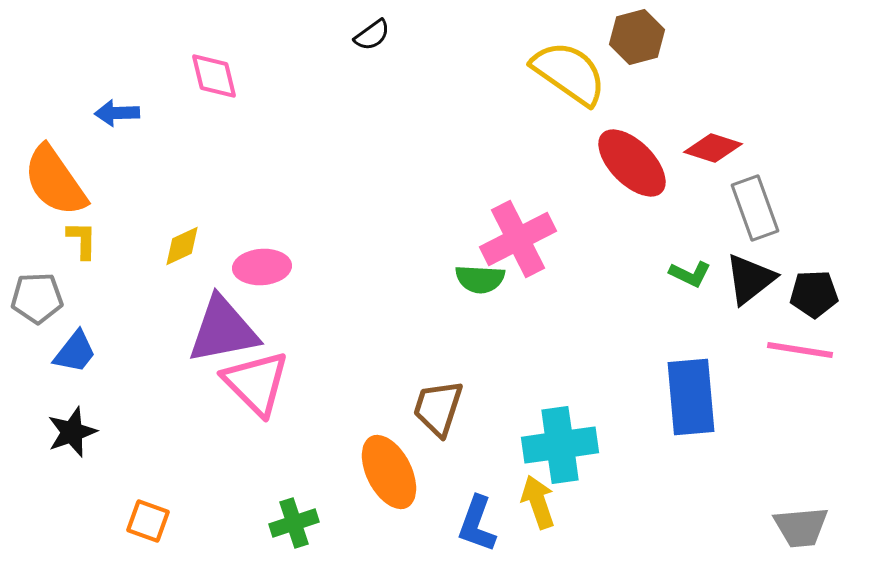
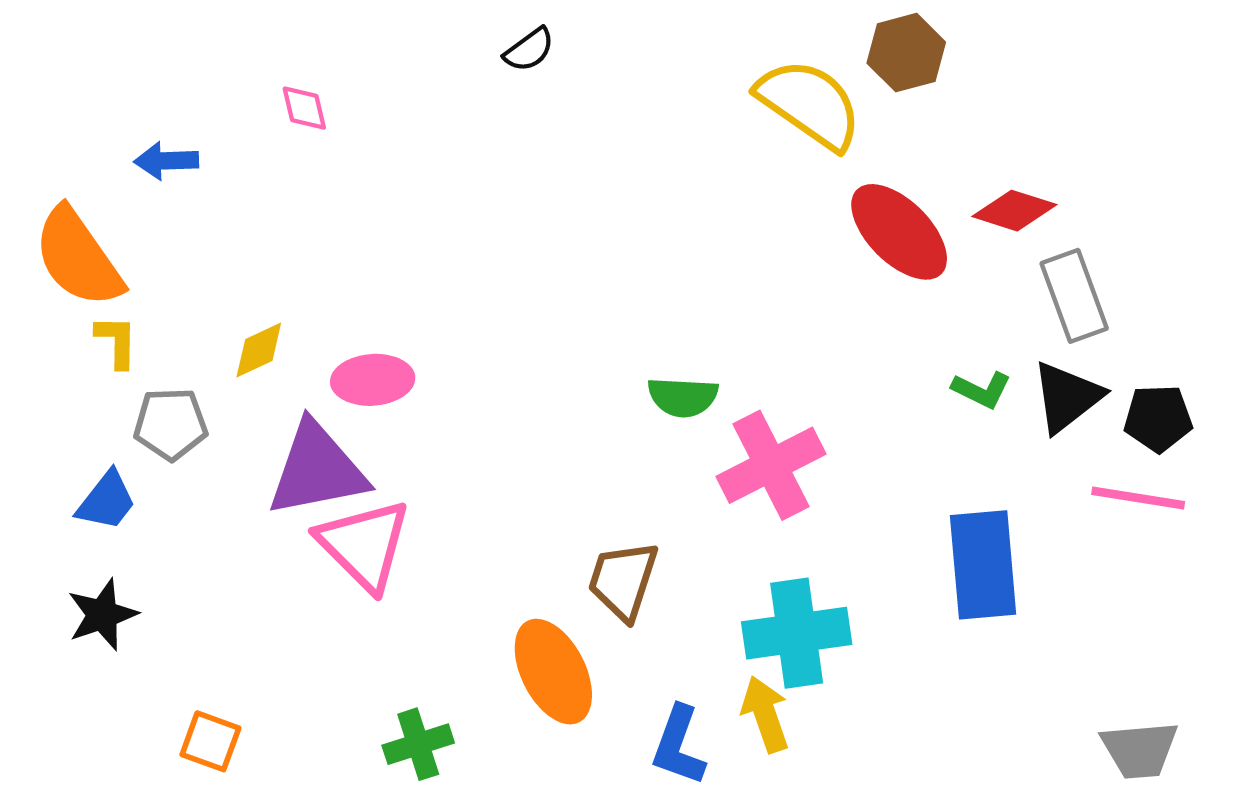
pink diamond: (214, 76) -> (304, 108), size x0.7
pink cross: (518, 239) -> (771, 465), moved
gray pentagon: (37, 298) -> (171, 424), moved

